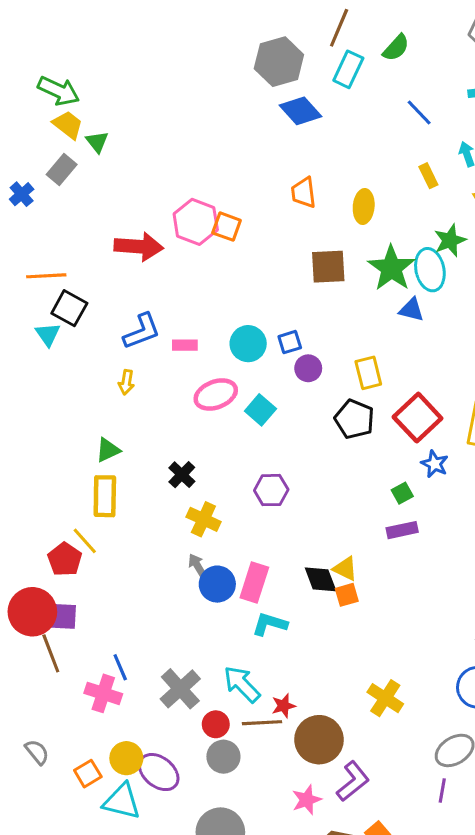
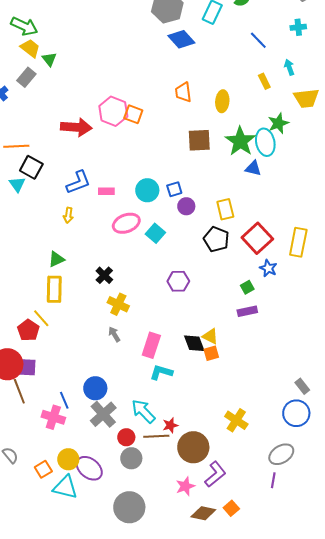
purple hexagon: (271, 490) -> (178, 281), moved
blue circle: (217, 584) -> (95, 388), moved

